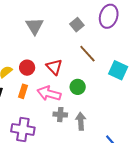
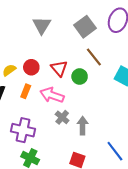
gray square: (77, 25) -> (85, 27), size x1.5
green circle: (78, 87) -> (80, 77), moved
gray cross: (60, 115) -> (62, 117), turned 32

